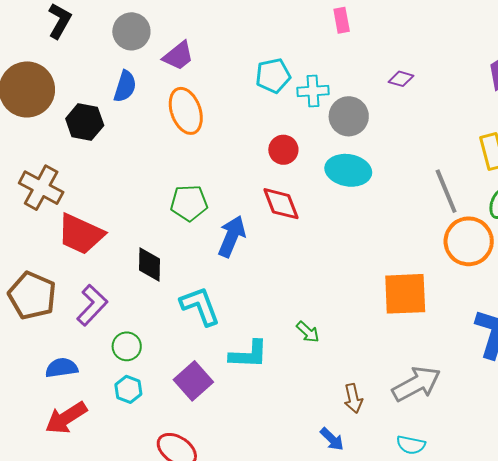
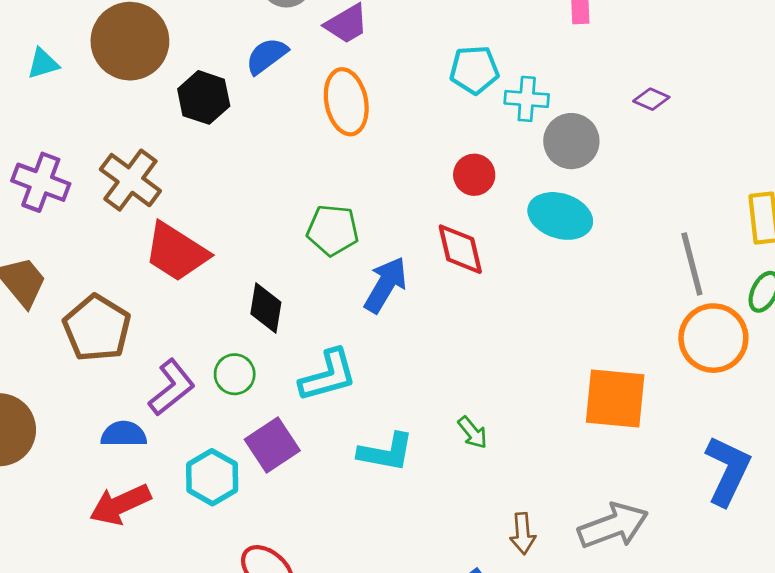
blue semicircle: (125, 86) -> (267, 56), turned -152
purple L-shape: (92, 305) -> (172, 387), moved
cyan L-shape: (200, 306) -> (328, 375), turned 87
green circle: (127, 346) -> (235, 374), moved
purple square: (193, 381) -> (272, 445), moved
cyan hexagon: (128, 389) -> (212, 477), size x1.4

